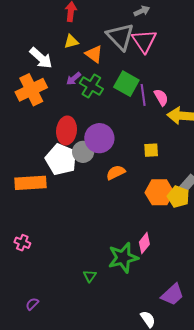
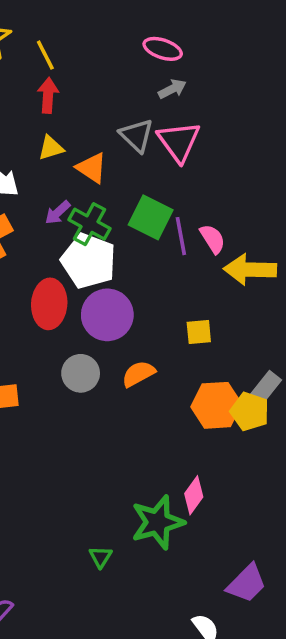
gray triangle: (120, 37) -> (137, 135), size x0.7
gray circle: (83, 152) -> (81, 373), moved
white pentagon: (61, 159) -> (89, 261), moved

